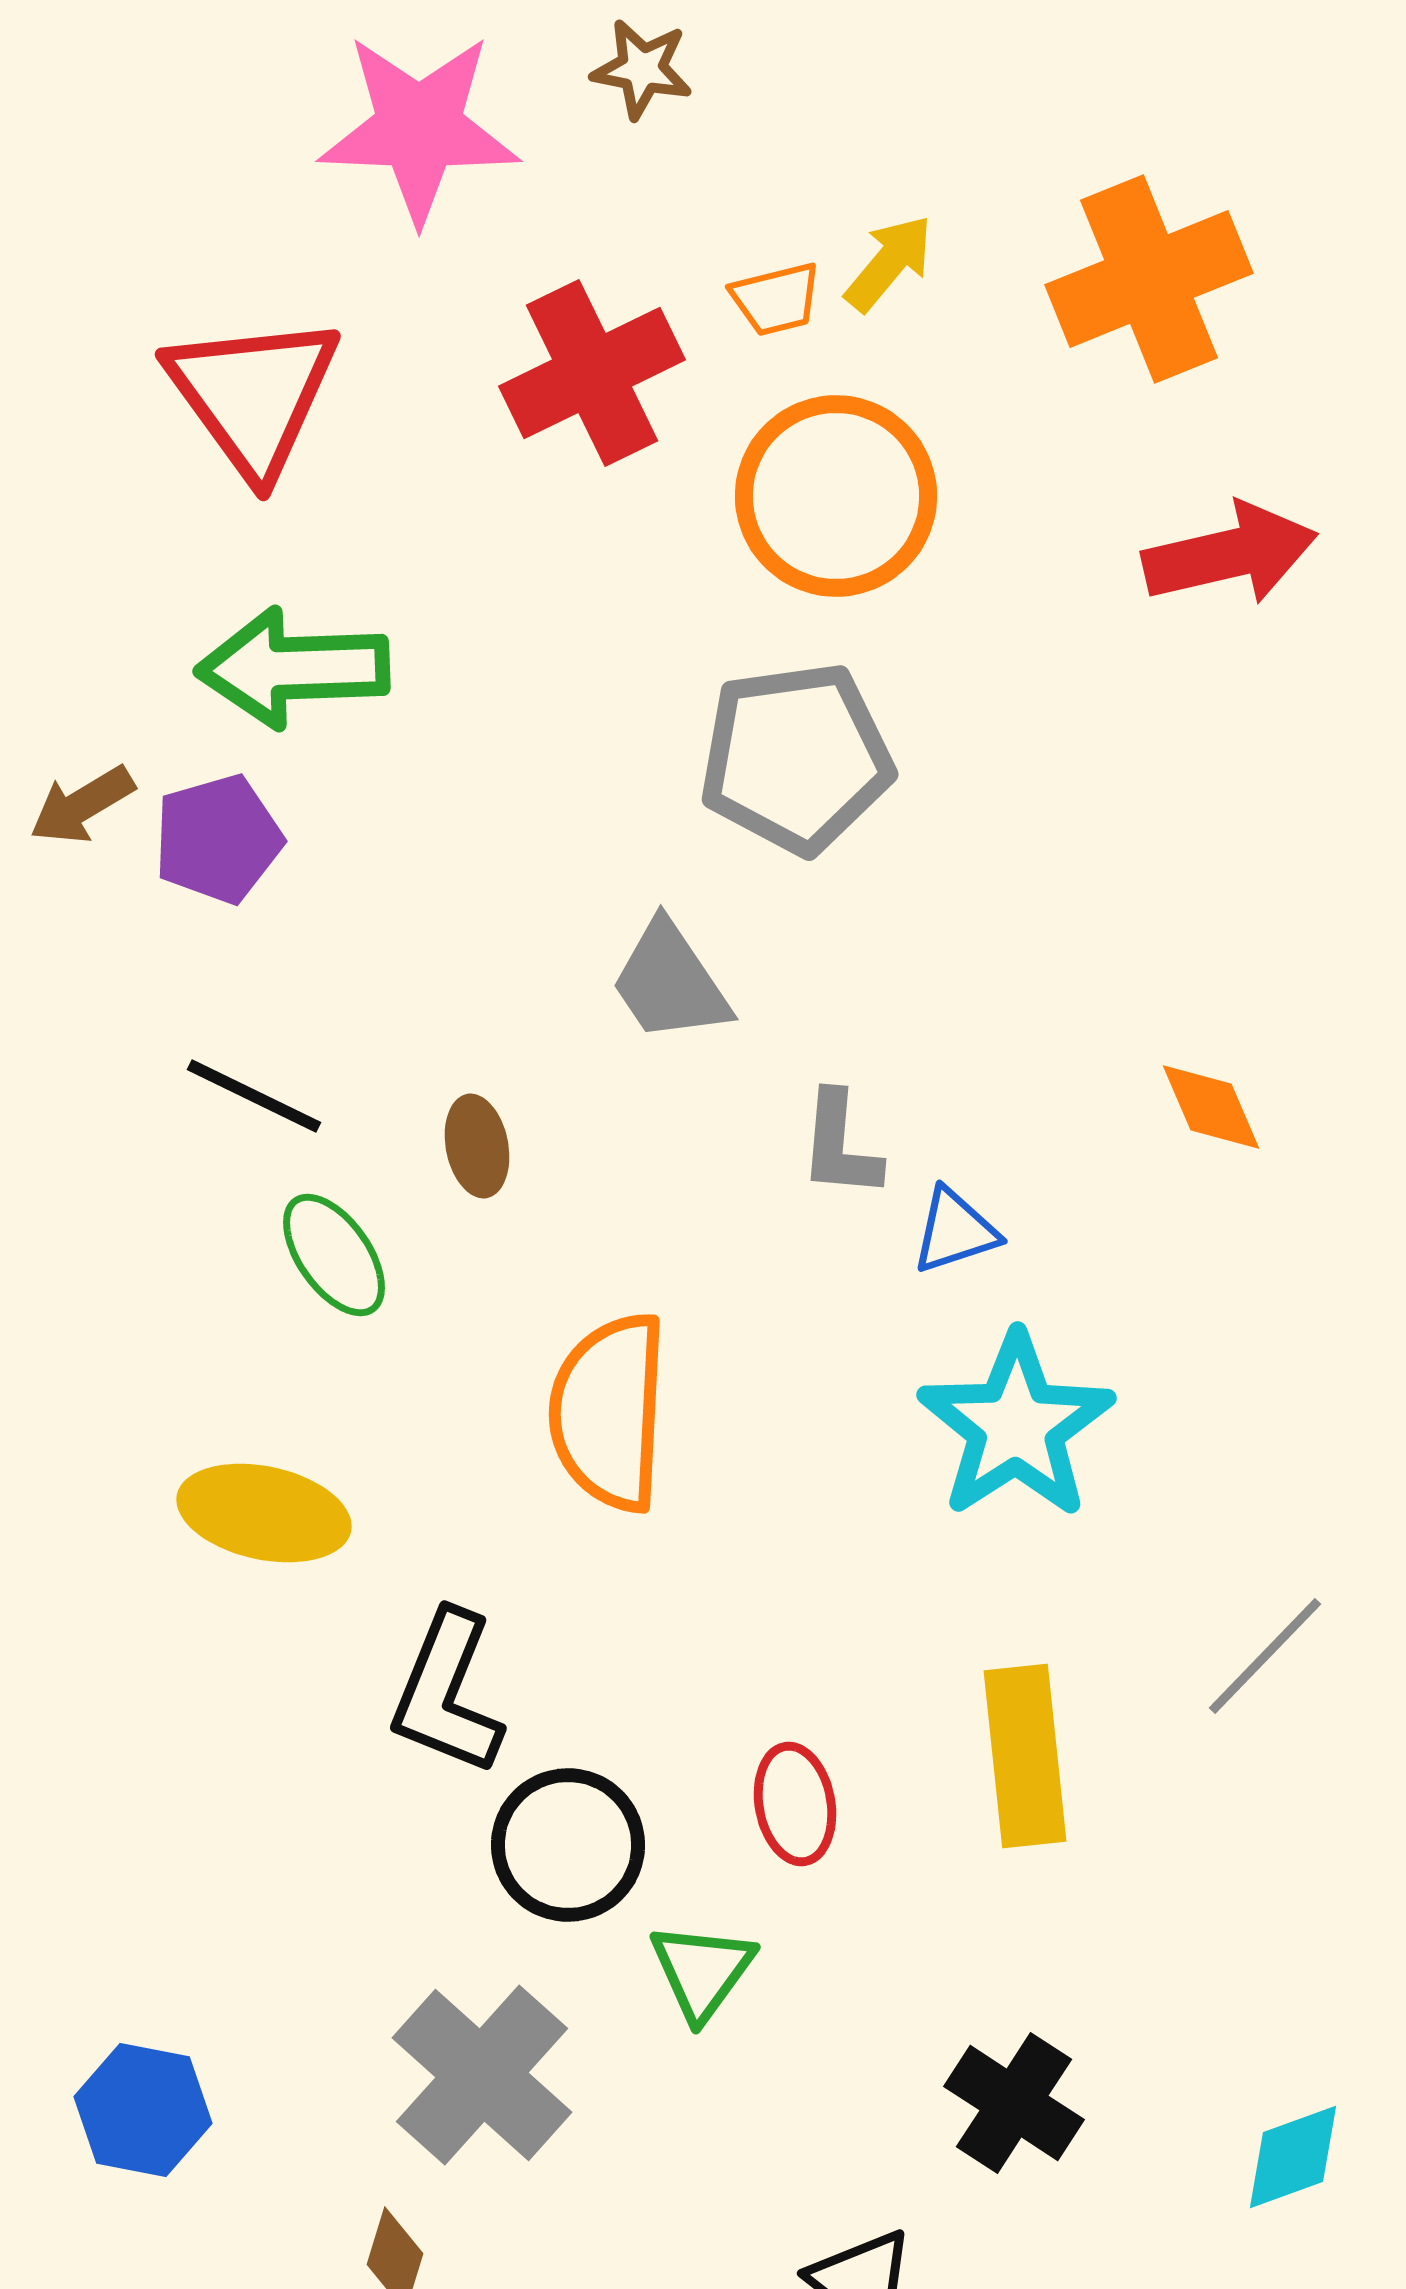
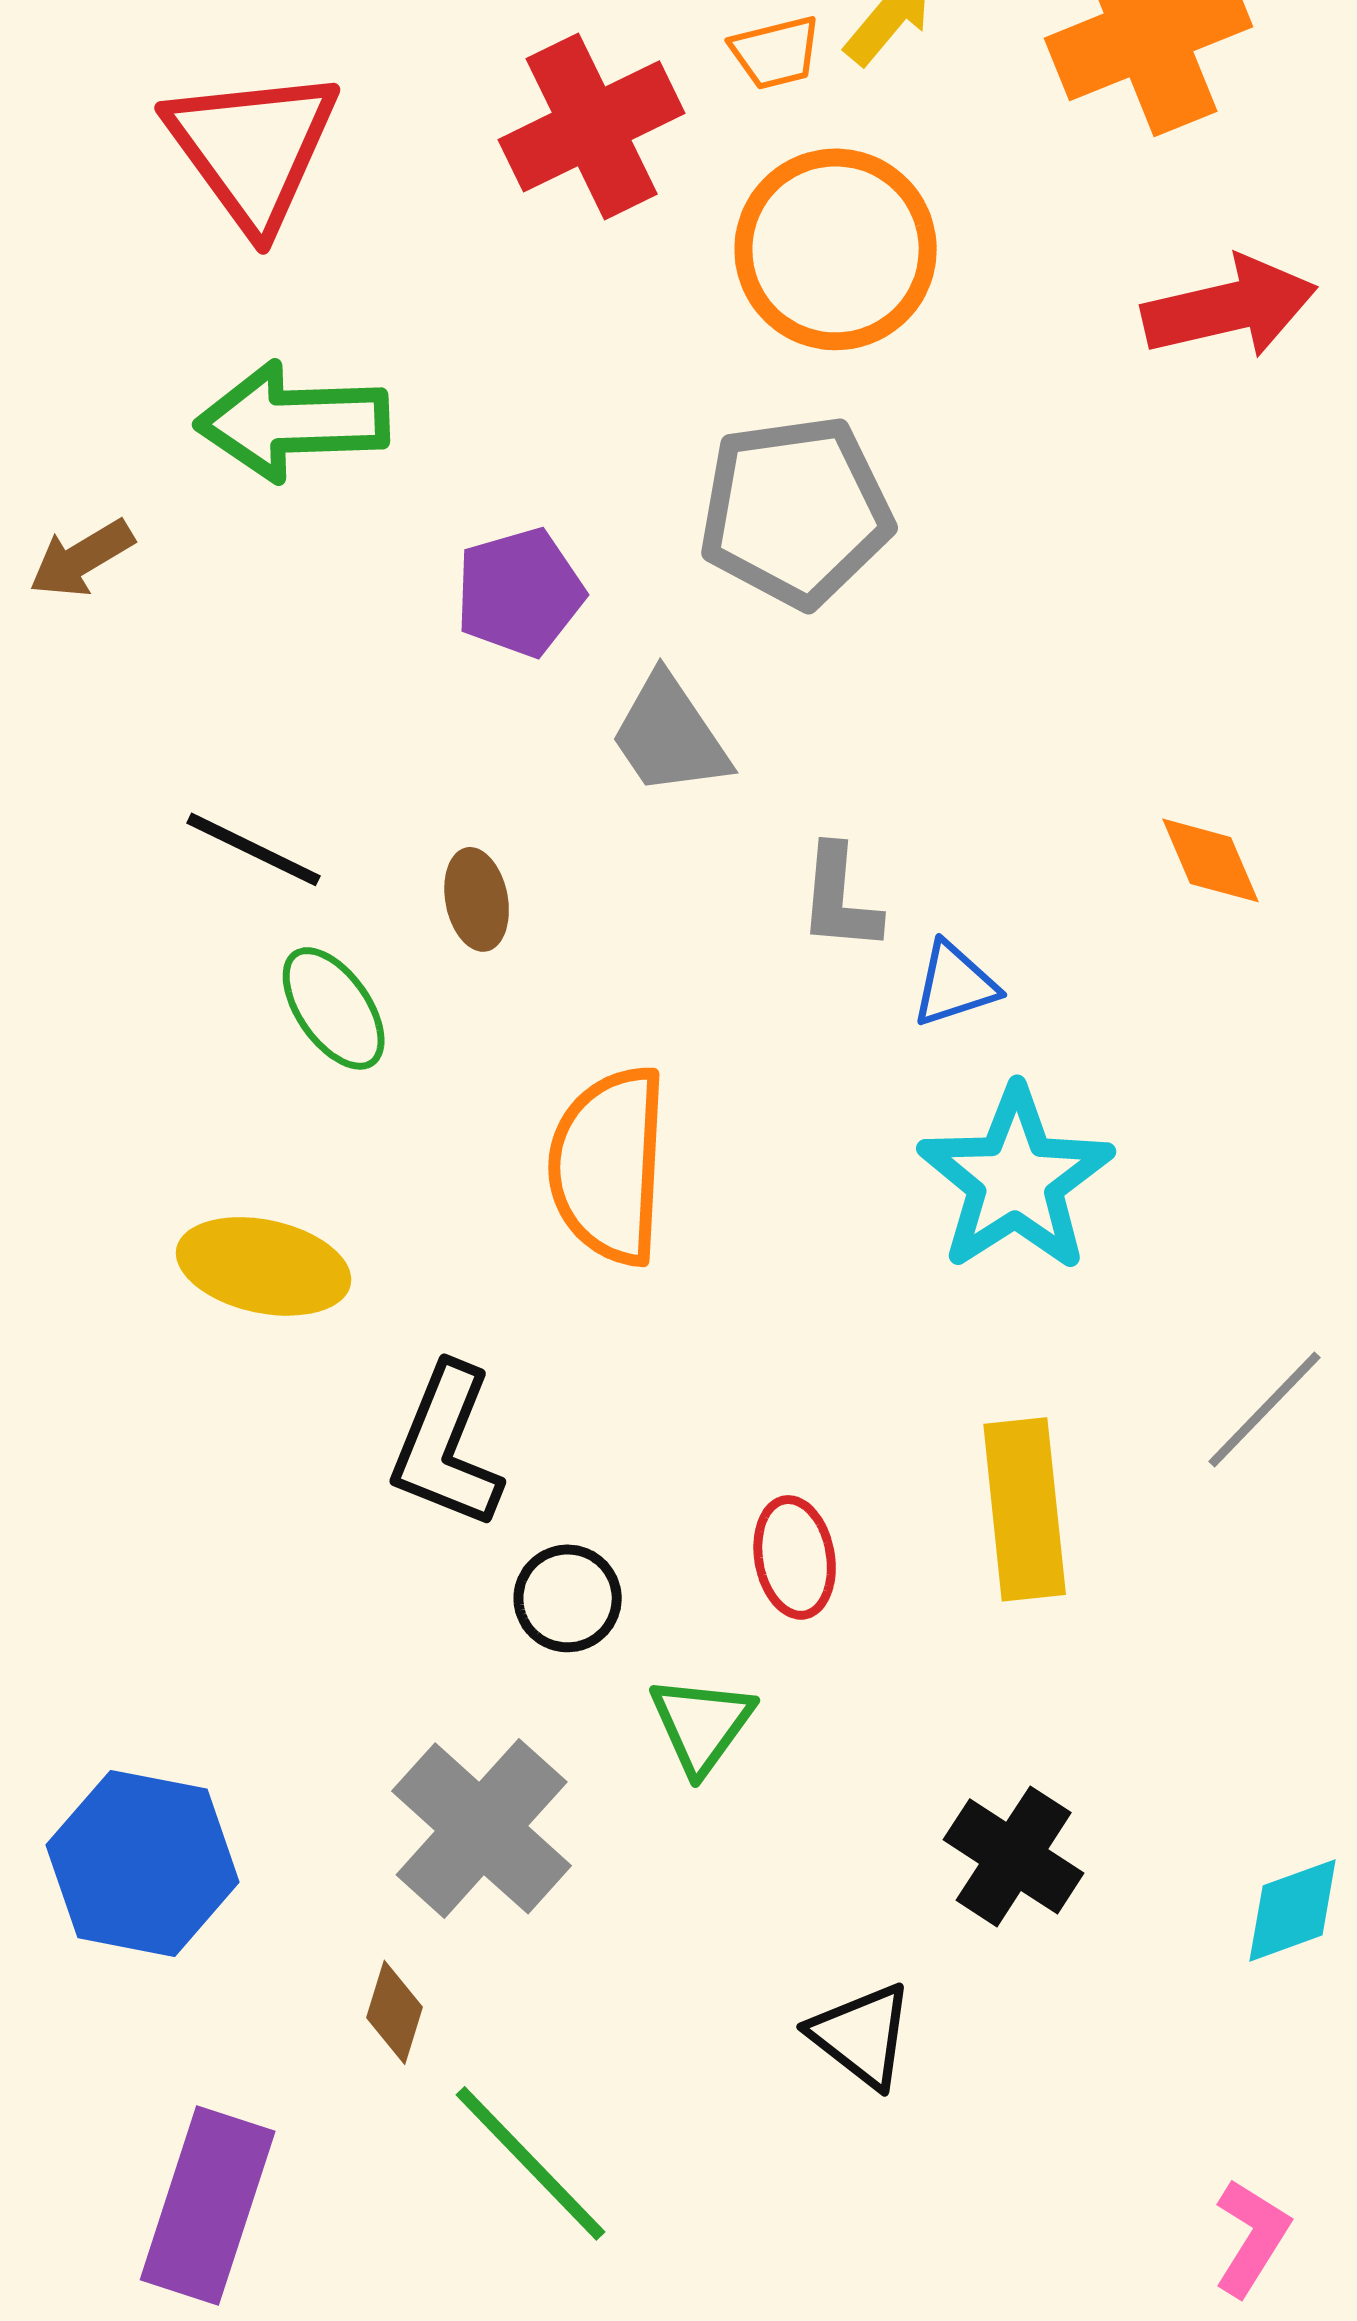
purple pentagon: (218, 839) -> (520, 592), moved
black circle: (568, 1845) -> (568, 1598), size x0.7
blue hexagon: (143, 2110) -> (143, 1863), size x1.4

